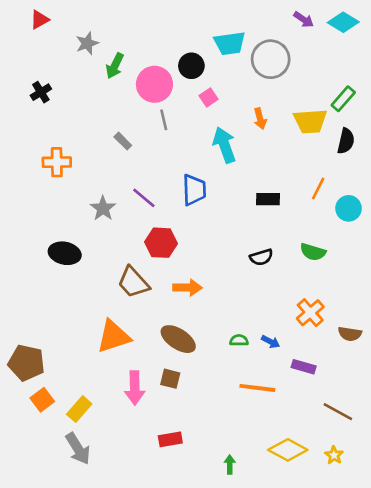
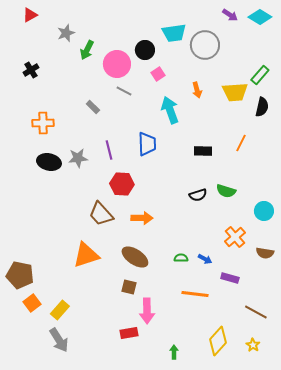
gray line: (164, 120) -> (124, 91), turned -49
purple line: (144, 198) -> (109, 150), turned 36
gray star: (103, 208) -> (78, 158), turned 30
cyan circle: (349, 208) -> (264, 211), moved
green semicircle: (313, 252) -> (226, 191), moved
black ellipse: (65, 253) -> (49, 162), moved
pink arrow: (135, 388) -> (147, 311), moved
yellow diamond: (288, 450) -> (218, 341), turned -76

